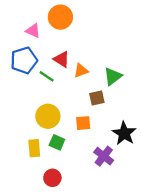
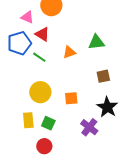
red triangle: (62, 59) -> (42, 34), moved
green triangle: (113, 76) -> (96, 42), moved, turned 30
brown square: (97, 98) -> (103, 76), moved
green square: (57, 142) -> (48, 123), moved

